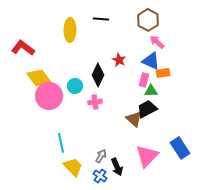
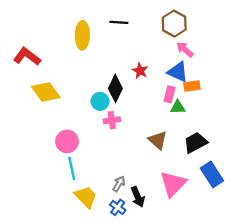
cyan circle: (75, 86) -> (100, 101), moved
pink circle: (49, 96) -> (67, 141), moved, size x0.7
black trapezoid: (147, 109) -> (195, 143), moved

